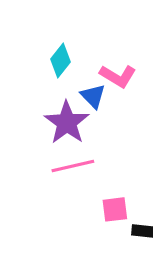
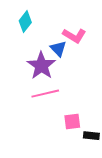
cyan diamond: (61, 61) -> (25, 22), moved

